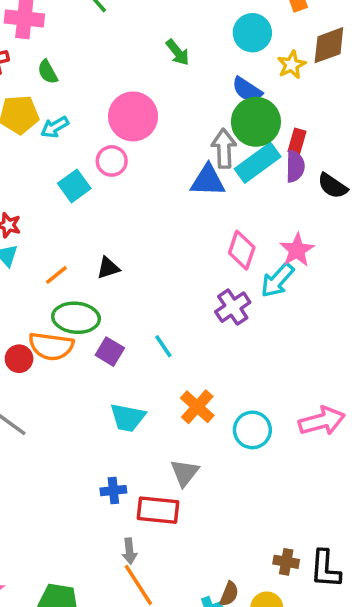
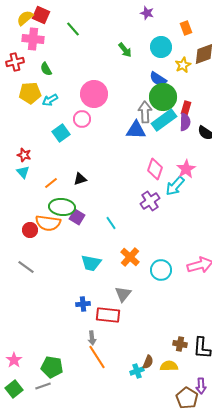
green arrow: (178, 52) -> (125, 50), moved
purple square: (110, 352) -> (77, 217), moved

